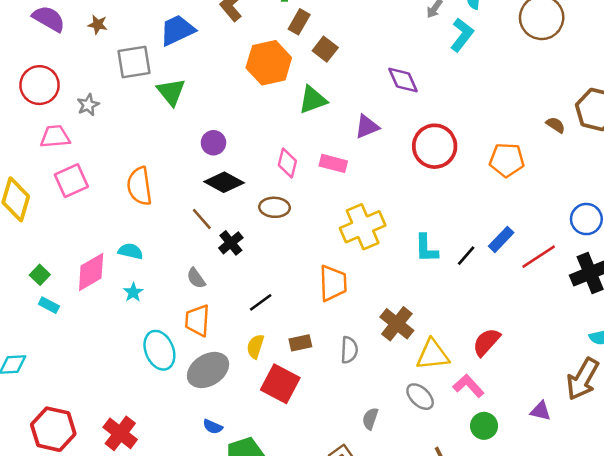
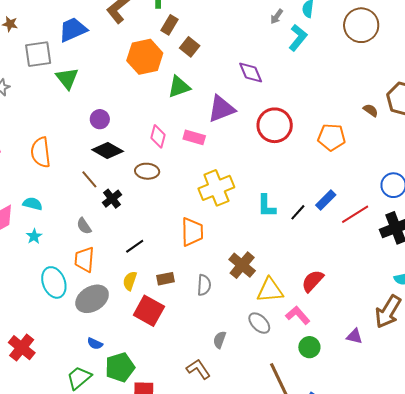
purple triangle: (367, 127) -> (221, 109), size x1.4

